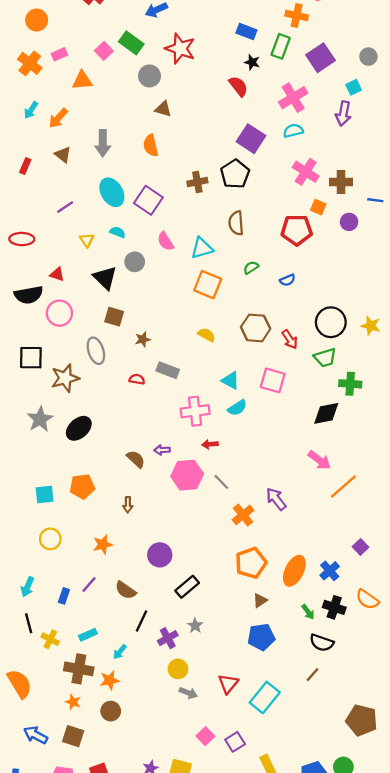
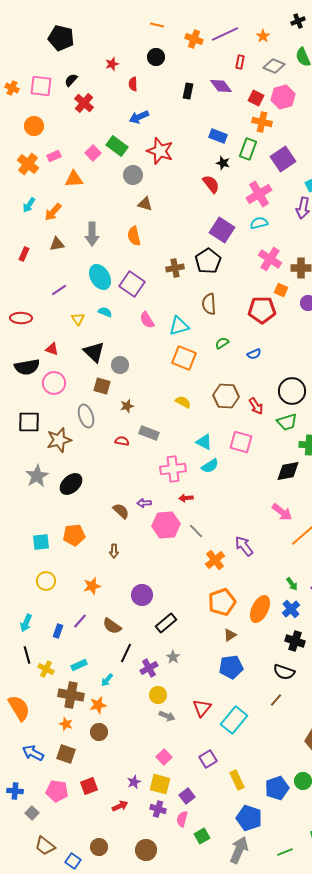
brown triangle: (63, 155) -> (57, 244), turned -49
gray circle: (135, 262) -> (120, 365), moved
green arrow: (308, 612) -> (292, 584), moved
pink square: (205, 736) -> (164, 757), moved

